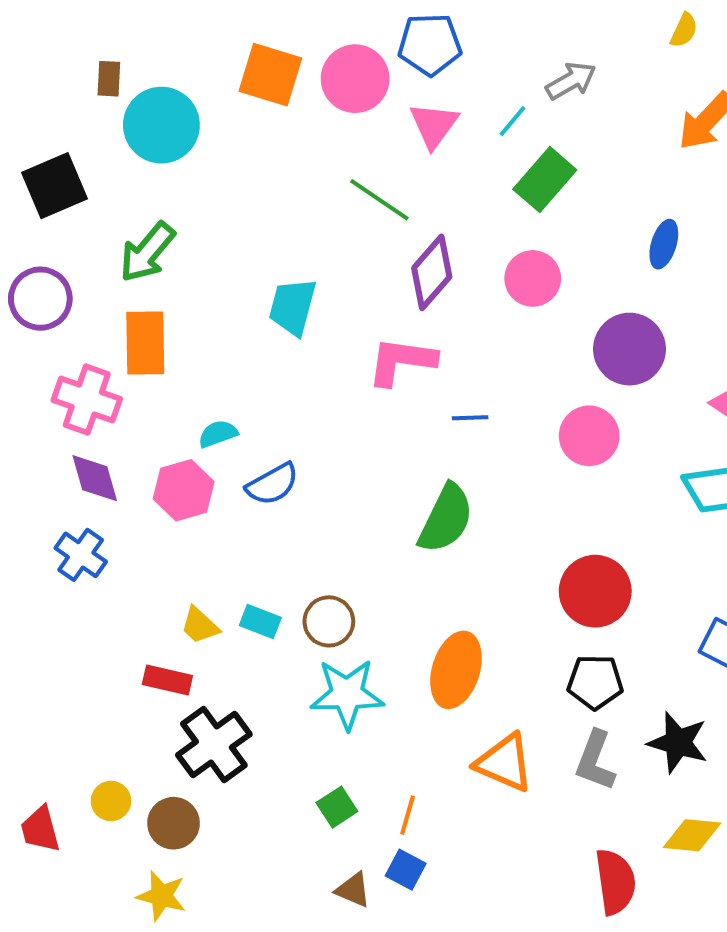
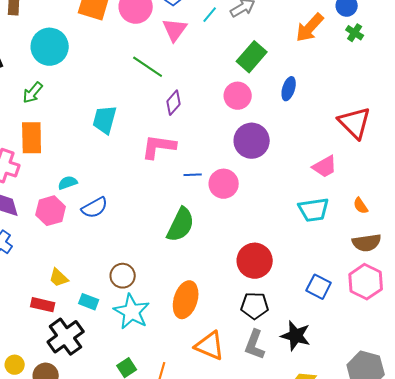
cyan line: (512, 121) -> (210, 15), moved
cyan circle: (161, 125) -> (50, 47), moved
green rectangle: (545, 180) -> (252, 57), moved
green arrow: (147, 252) -> (33, 93), size x0.7
purple diamond: (432, 272) -> (174, 103), size x0.7
pink circle: (533, 278) -> (238, 96), moved
purple circle: (630, 349) -> (252, 141), moved
pink circle: (589, 436) -> (224, 184), moved
cyan rectangle: (260, 621) -> (89, 302), moved
cyan star: (347, 694) -> (132, 312), turned 30

